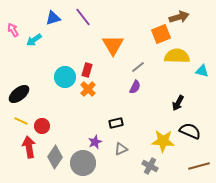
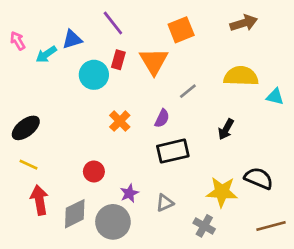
blue triangle: (53, 18) -> (72, 39), moved
orange square: (161, 34) -> (181, 30), moved
red rectangle: (87, 70) -> (118, 60), moved
cyan circle: (65, 77) -> (94, 75), moved
purple semicircle: (135, 87) -> (162, 118), moved
black arrow: (178, 103) -> (226, 129), moved
black rectangle: (116, 123) -> (173, 151), moved, size x1.6
red circle: (42, 126) -> (94, 171), moved
gray diamond: (55, 157) -> (75, 214), turned 30

